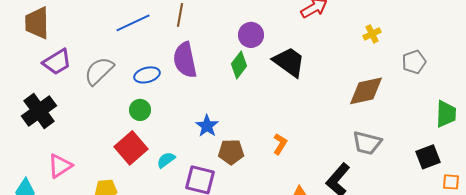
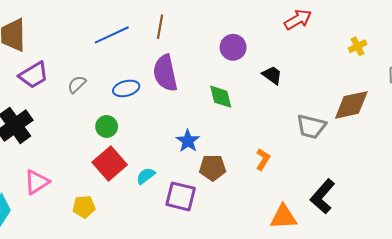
black trapezoid: (289, 62) -> (272, 75), size x0.6
green diamond: (239, 65) -> (221, 97), moved, turned -52
gray semicircle: (99, 71) -> (77, 84), size x0.6
green circle: (140, 110) -> (107, 126), moved
gray trapezoid: (367, 143) -> (311, 126), moved

